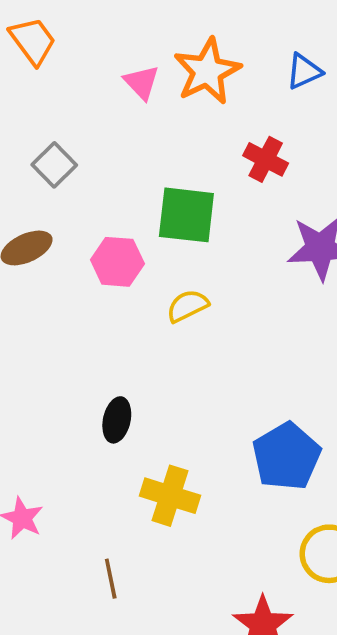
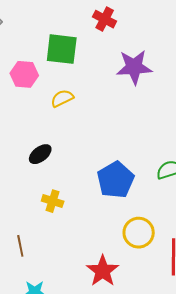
black ellipse: (117, 420) -> (40, 154), moved, turned 40
yellow cross: (170, 496) -> (53, 201), size x0.7

